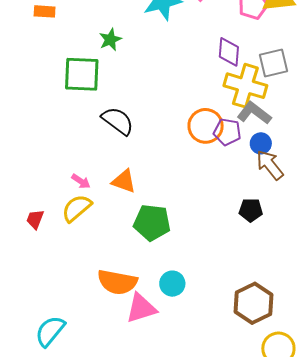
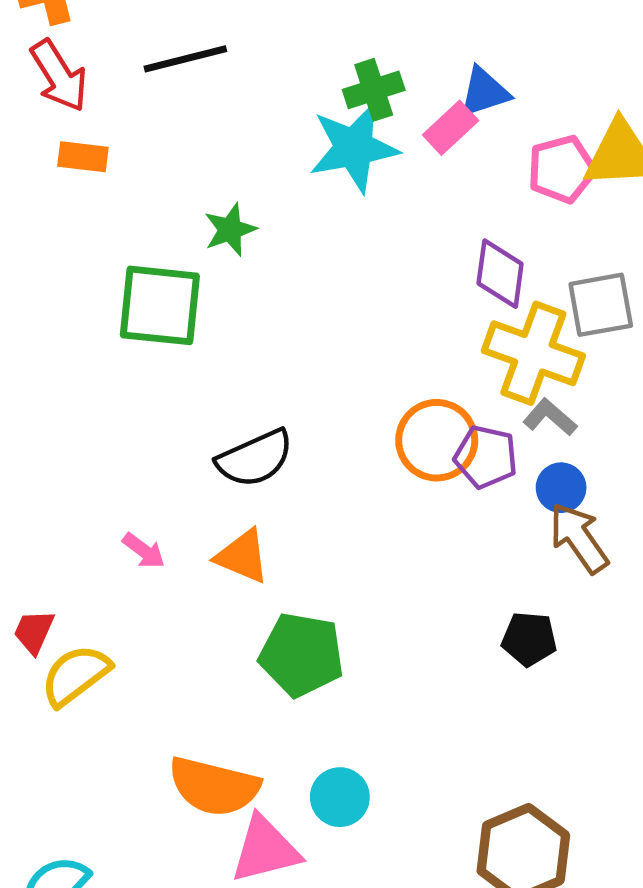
gray L-shape: (254, 113) -> (550, 417), size x0.7
black semicircle: (118, 121) -> (255, 458), moved, turned 116
yellow semicircle: (77, 208) -> (76, 675), moved

